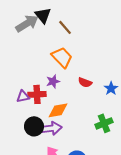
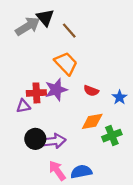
purple star: (53, 81) -> (56, 90), size x1.5
red cross: (37, 94) -> (36, 93), moved
orange diamond: (58, 110) -> (92, 121), moved

